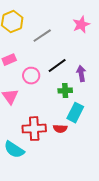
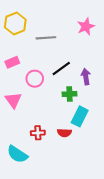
gray line: (42, 36) -> (46, 38), turned 30
red cross: (34, 129) -> (38, 133), size x0.6

